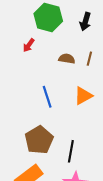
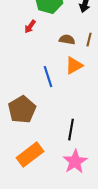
orange triangle: (83, 96) -> (74, 66), moved
brown pentagon: (39, 140) -> (22, 110), moved

